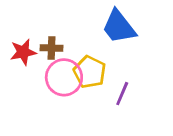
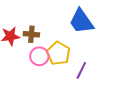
pink circle: (64, 77) -> (39, 56), size x0.7

